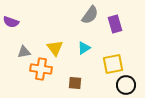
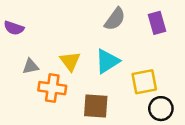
purple rectangle: (115, 24) -> (157, 23), moved
cyan triangle: (84, 48) -> (107, 61), size x1.5
brown square: (75, 83) -> (96, 106), size x1.5

